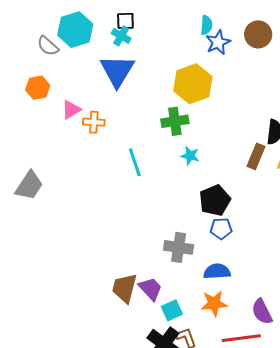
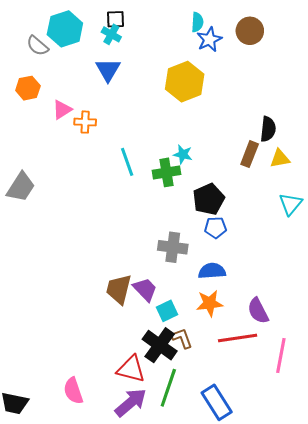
blue triangle: (117, 71) -> (108, 70), size x0.7
green cross: (175, 121) -> (166, 172), moved

